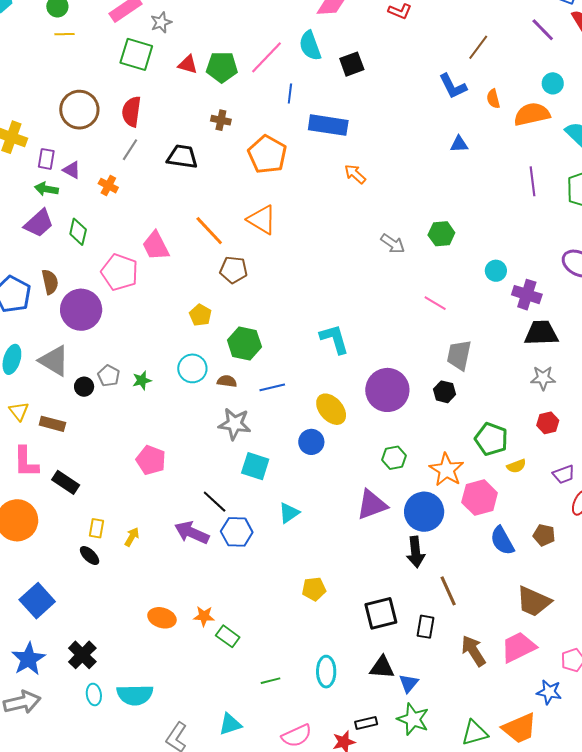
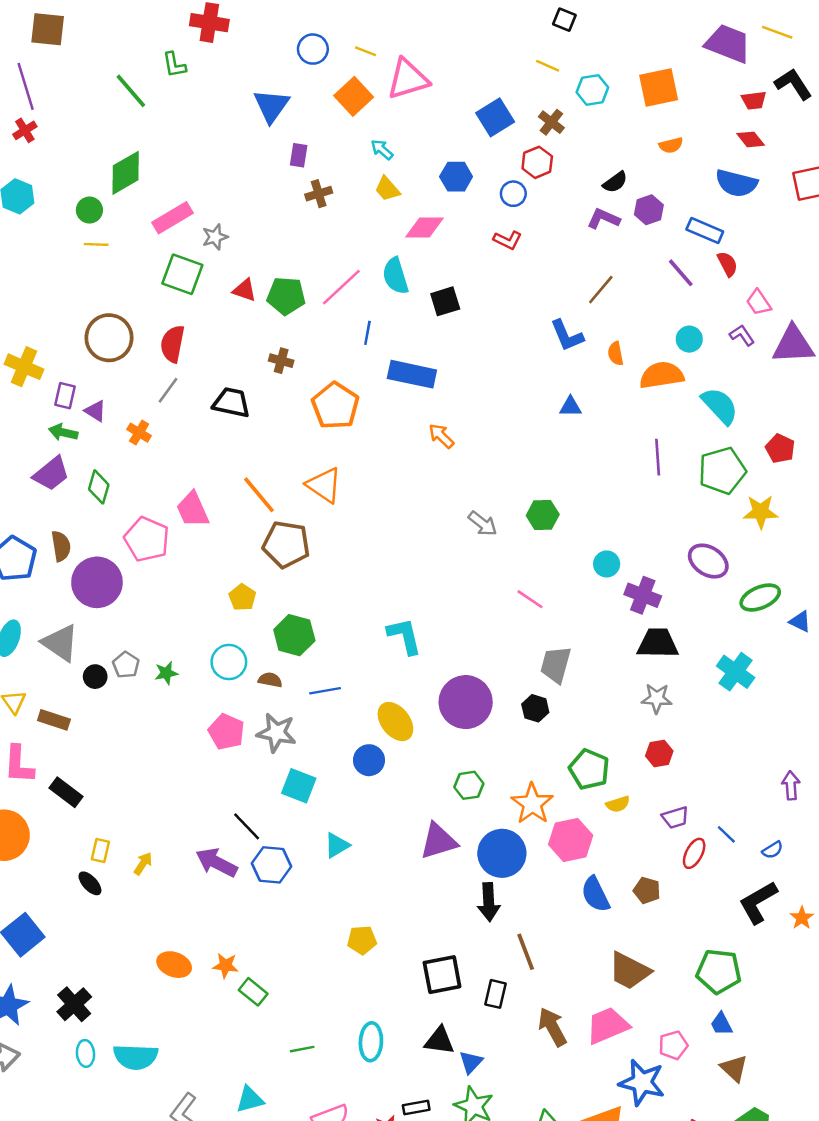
brown pentagon: (234, 270) -> (286, 544), size x1.4
pink pentagon: (151, 460) -> (226, 732), moved
blue star: (549, 692) -> (642, 1082), size x1.5

